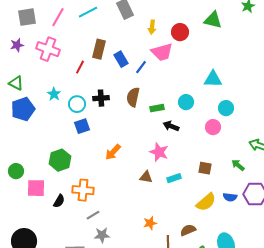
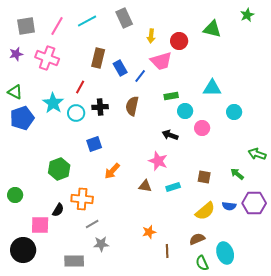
red line: (80, 67) -> (80, 87), moved
cyan star: (54, 94) -> (53, 103), size x1.5
green rectangle: (157, 108) -> (171, 96), moved
cyan circle: (226, 108) -> (234, 112), moved
blue square: (82, 126) -> (94, 144), moved
pink circle: (213, 127) -> (202, 128), moved
orange arrow: (113, 152) -> (112, 171), moved
green circle: (16, 171) -> (15, 195), moved
pink square: (36, 188) -> (40, 225), moved
brown semicircle: (188, 230) -> (197, 239), moved

